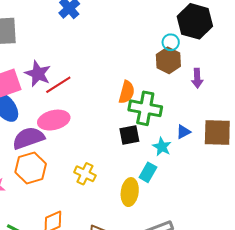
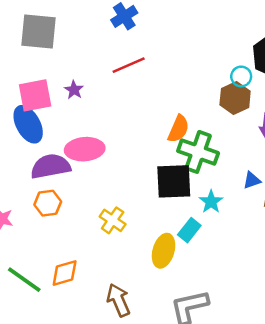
purple star: (38, 74) -> (74, 90), size x0.6
red line: (58, 85) -> (129, 65), moved
blue triangle: (183, 132) -> (252, 180), moved
black square: (129, 135) -> (174, 181), size x1.5
orange hexagon: (31, 168) -> (48, 203), size x0.7

